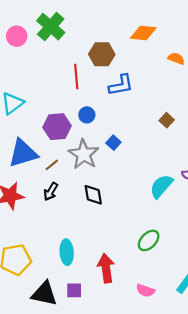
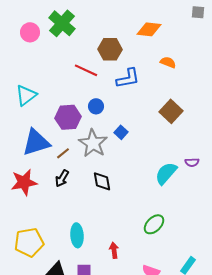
orange semicircle: (176, 59) -> (168, 62), moved
red line: (76, 77) -> (86, 70), turned -60
brown square: (167, 120) -> (171, 111), size x1.6
red arrow: (106, 268) -> (114, 250), size x0.6

